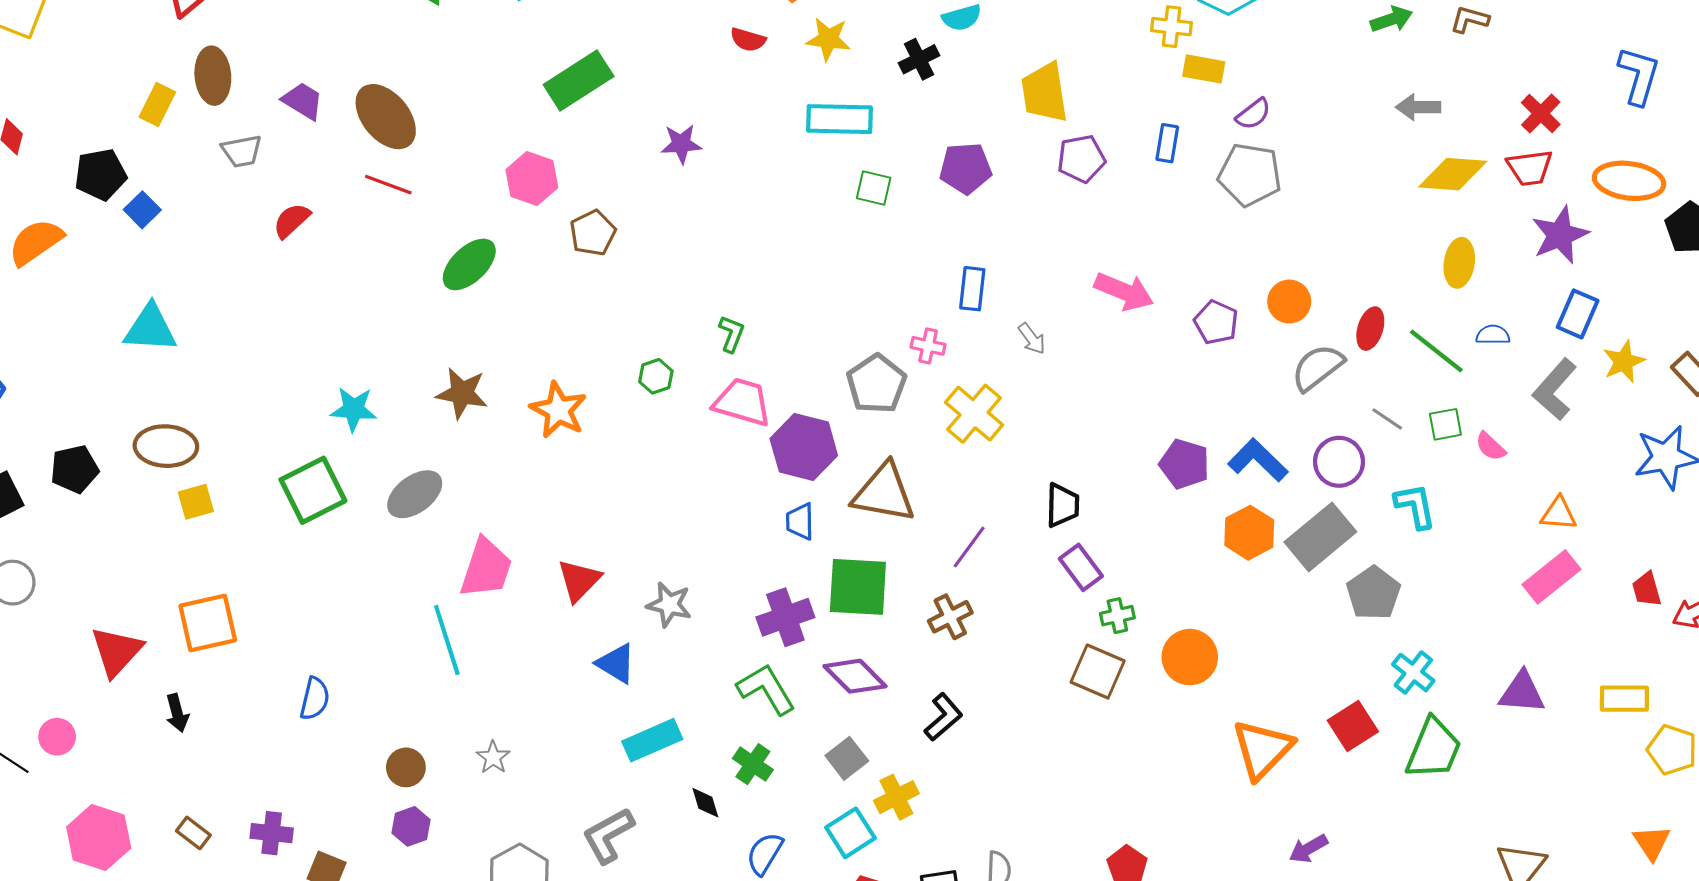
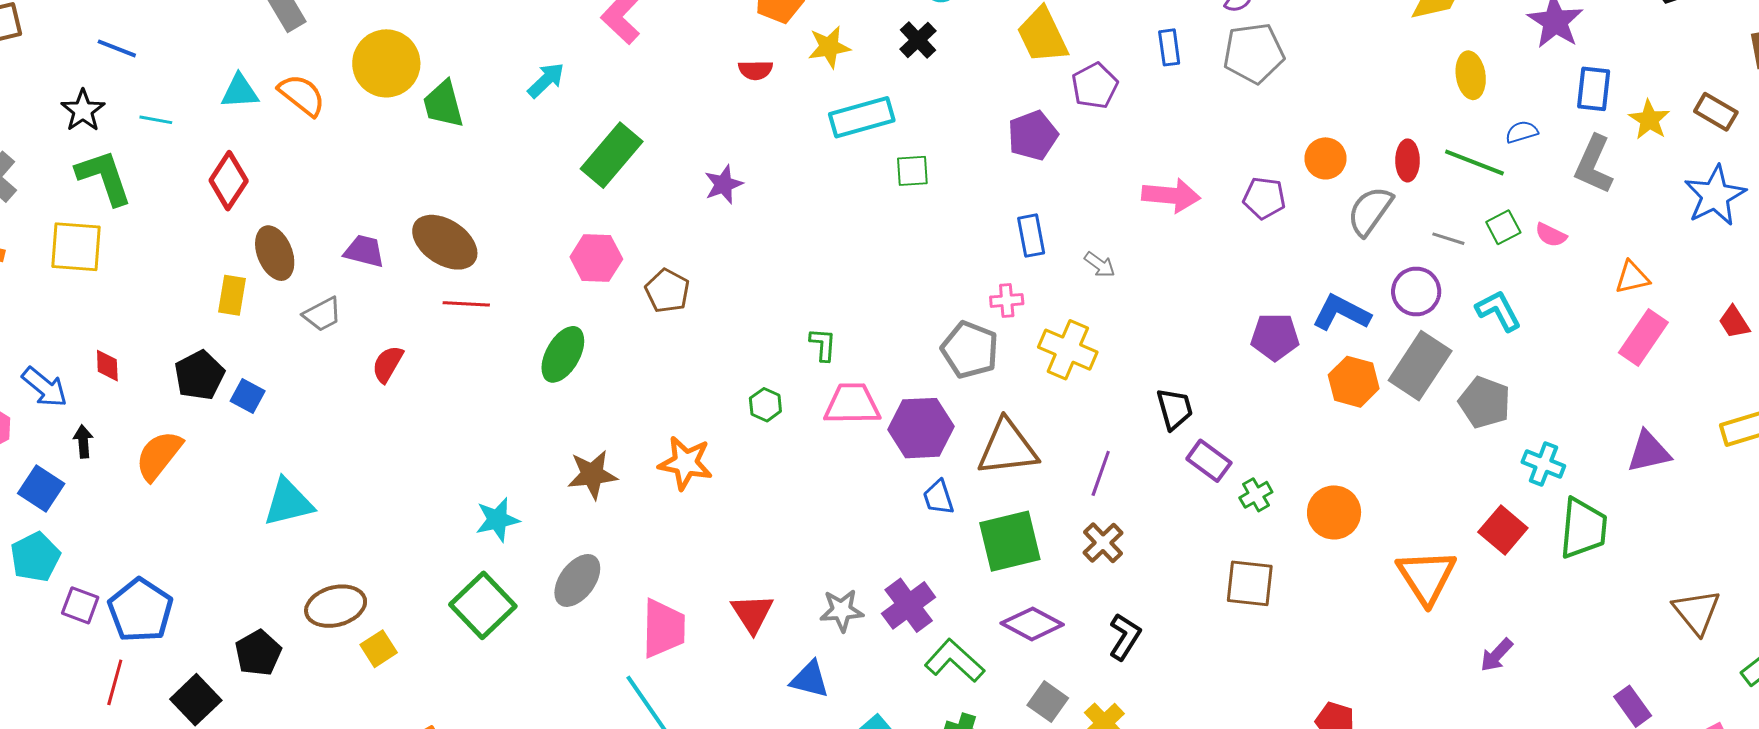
purple pentagon: (966, 168) -> (1033, 135), moved
purple cross: (785, 617) -> (909, 605), moved
brown square: (1098, 672) -> (1250, 583), moved

